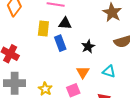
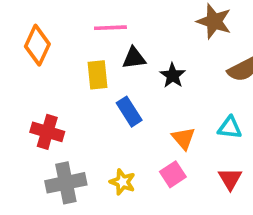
blue rectangle: (60, 43) -> (129, 112), moved
black star: (88, 46) -> (173, 76), moved

